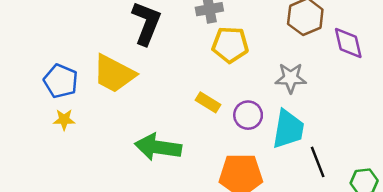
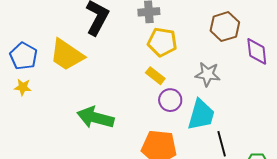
yellow rectangle: (208, 102) -> (155, 76), moved

